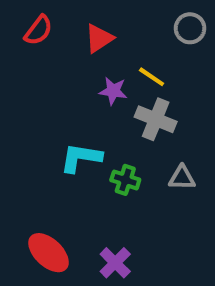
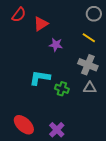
red triangle: (99, 38) -> (41, 24), moved
yellow line: (152, 77) -> (89, 38), moved
gray cross: (156, 119) -> (88, 65), moved

